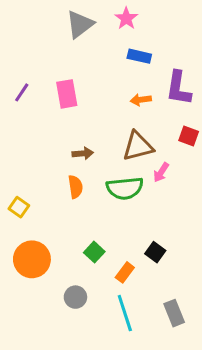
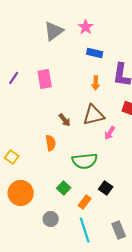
orange arrow: (141, 100) -> (96, 83), turned -80
brown arrow: (83, 153) -> (65, 120), moved, turned 56
green semicircle: (125, 188) -> (85, 161), moved

